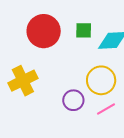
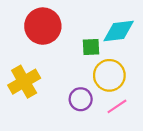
green square: (84, 30) -> (91, 47), moved

